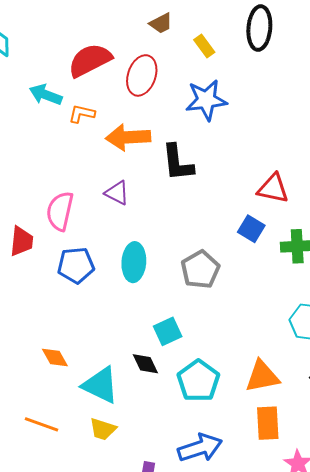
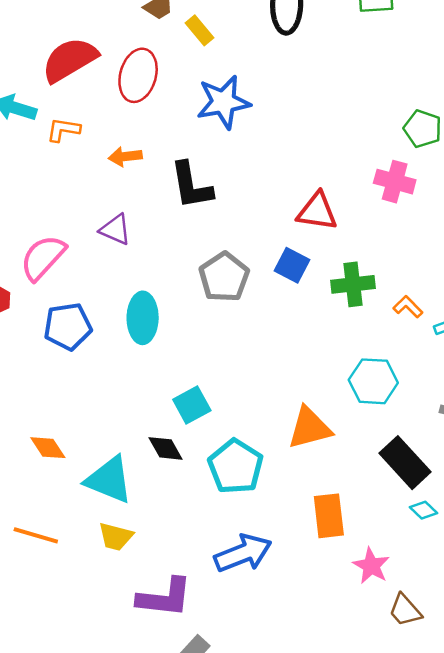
yellow rectangle: (204, 46) -> (199, 30), moved
orange arrow: (128, 137) -> (125, 157), size x0.6
pink semicircle: (60, 211) -> (43, 258), turned 33
gray pentagon: (200, 270) -> (224, 277), moved
orange triangle: (262, 376) -> (310, 428), moved

